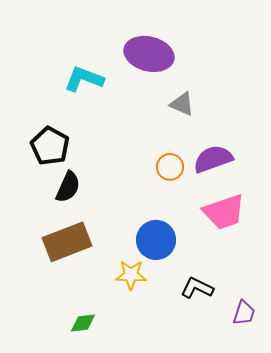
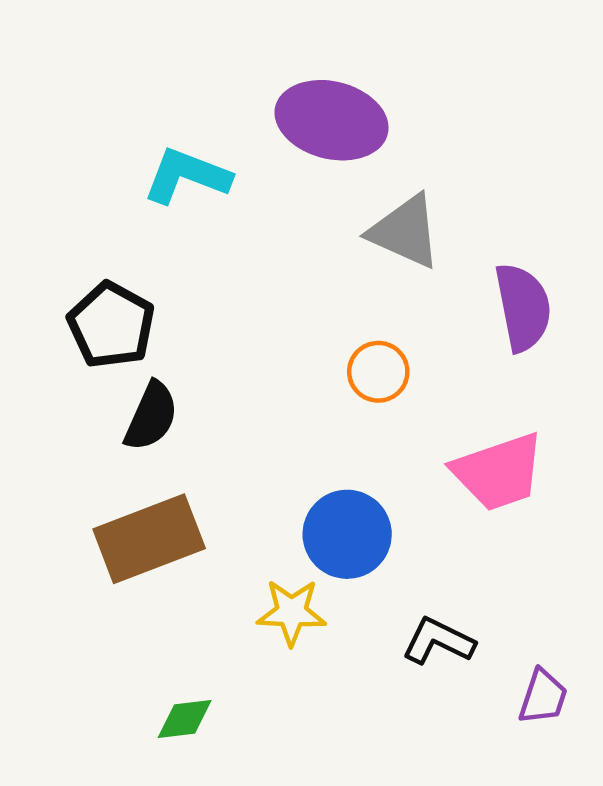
gray triangle: (182, 104) -> (405, 232), size x1.4
purple semicircle: (213, 159) -> (523, 307), moved, turned 99

